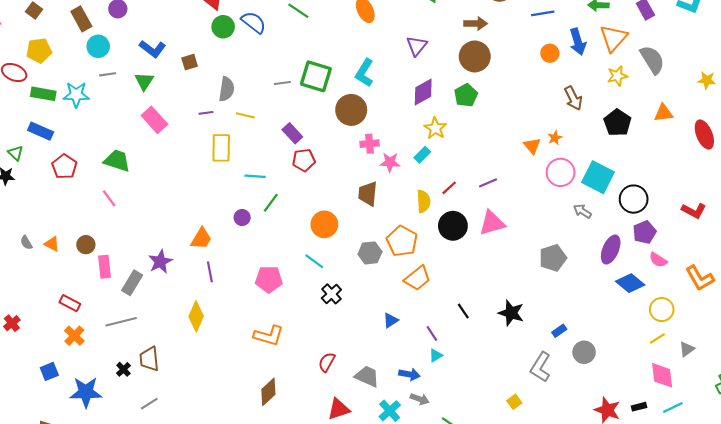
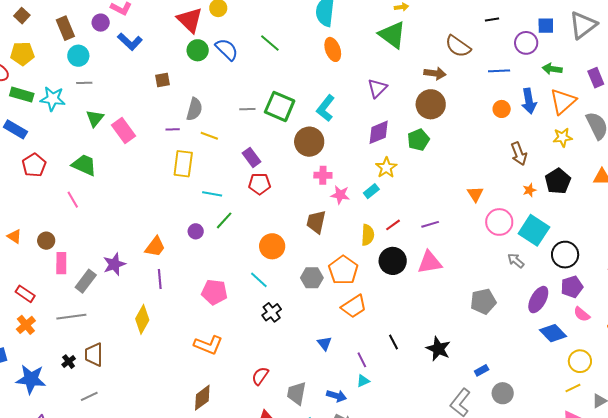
blue L-shape: (153, 49) -> (130, 42), moved
green triangle: (144, 81) -> (95, 118), moved
orange star: (555, 138) -> (529, 190), moved
blue triangle: (391, 320) -> (324, 343), turned -42
gray trapezoid: (367, 376) -> (297, 393), turned -110

